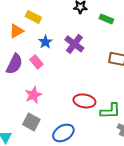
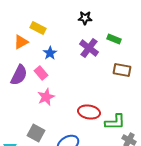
green rectangle: (106, 19) -> (114, 39), moved
purple cross: (74, 44) -> (89, 48), moved
pink star: (33, 95) -> (46, 97), moved

